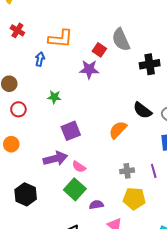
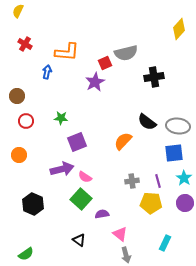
gray semicircle: (121, 40) -> (126, 53), turned -80
red square: (99, 50) -> (105, 63), turned 32
purple star: (89, 69) -> (95, 82), turned -30
green star: (54, 97) -> (61, 118), moved
yellow pentagon: (134, 199) -> (151, 203), moved

